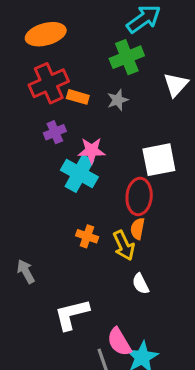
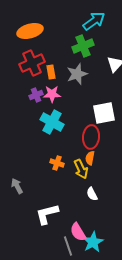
orange rectangle: (78, 97) -> (51, 72), turned 64
gray star: (118, 100) -> (77, 74), size x1.5
pink star: (92, 151) -> (52, 94), moved

